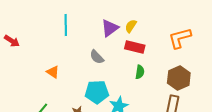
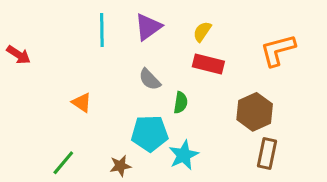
purple triangle: (110, 28) -> (148, 27), moved
green semicircle: (140, 72) -> (181, 103), moved
brown hexagon: (179, 78) -> (255, 112), moved

